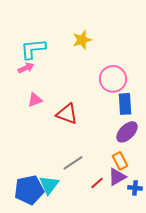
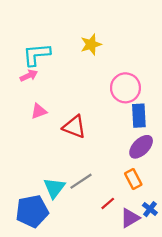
purple triangle: (117, 177) -> (130, 218), moved
cyan triangle: (49, 185) -> (54, 188), moved
blue cross: (135, 188) -> (150, 209), turned 32

